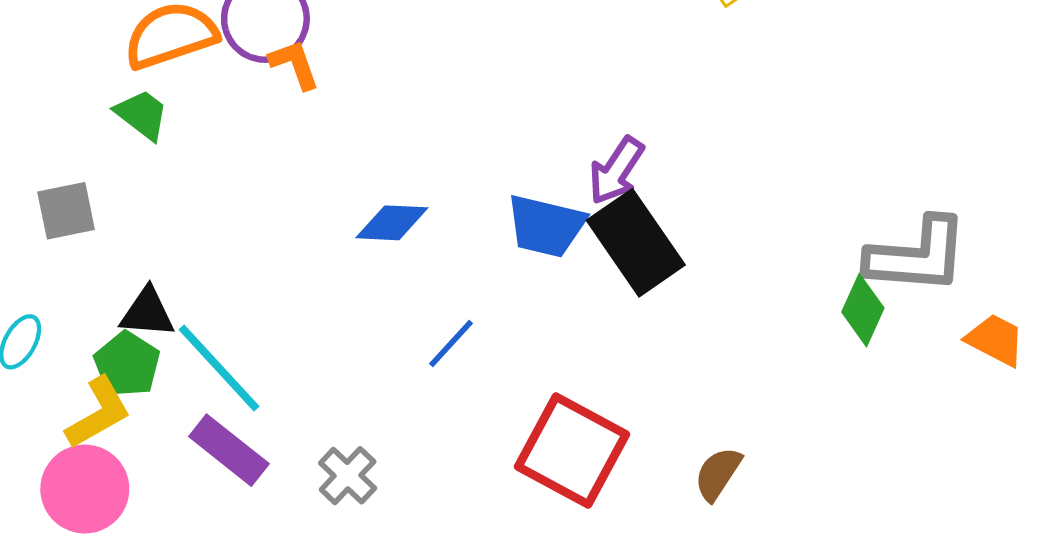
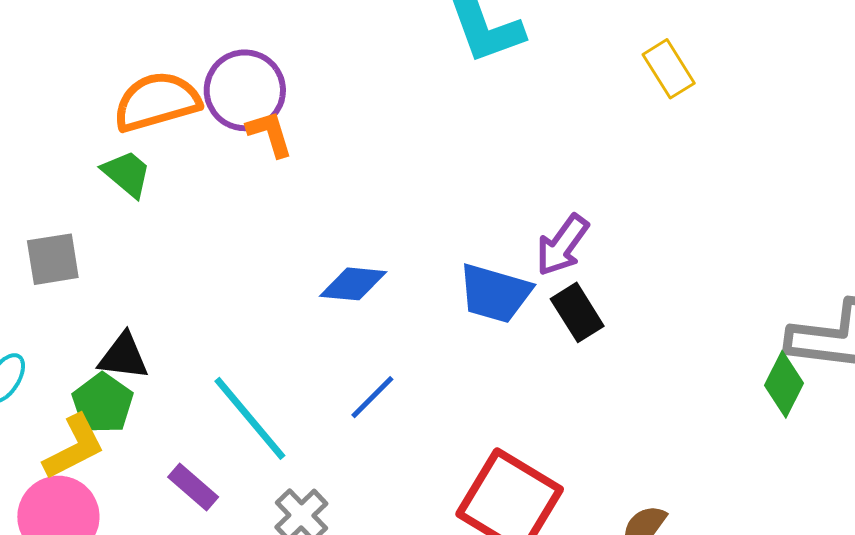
black rectangle: (636, 243) -> (577, 312), size x0.6
blue line: (451, 344) -> (372, 397), moved
cyan line: (219, 368) -> (250, 418), moved
purple rectangle: (229, 450) -> (193, 487), size x0.7

